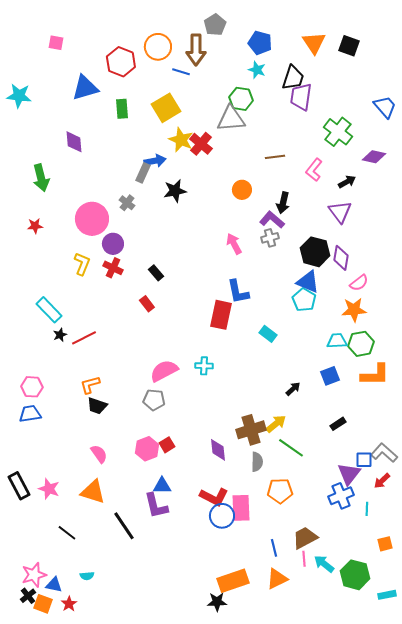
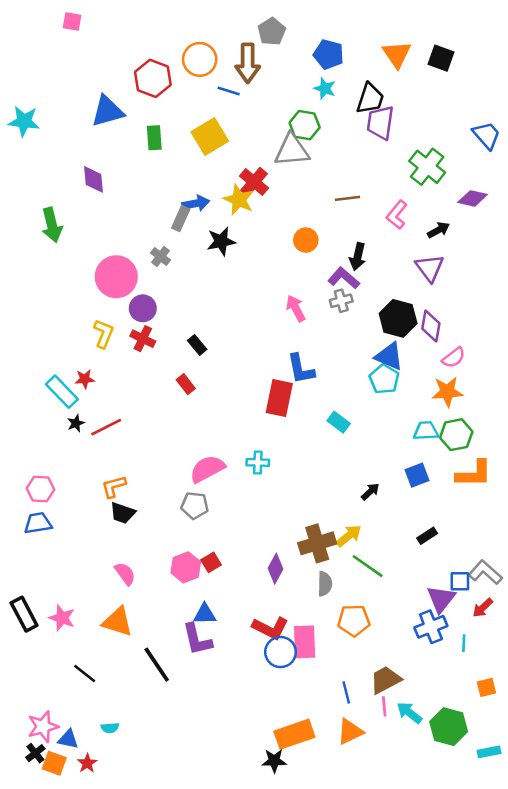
pink square: (56, 43) -> (72, 21), moved
yellow star: (181, 140) -> (239, 200), moved
red star: (35, 226) -> (85, 379), moved
purple diamond: (218, 450) -> (275, 569), turned 35

